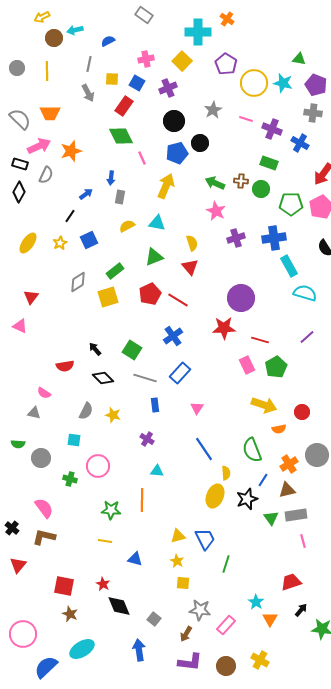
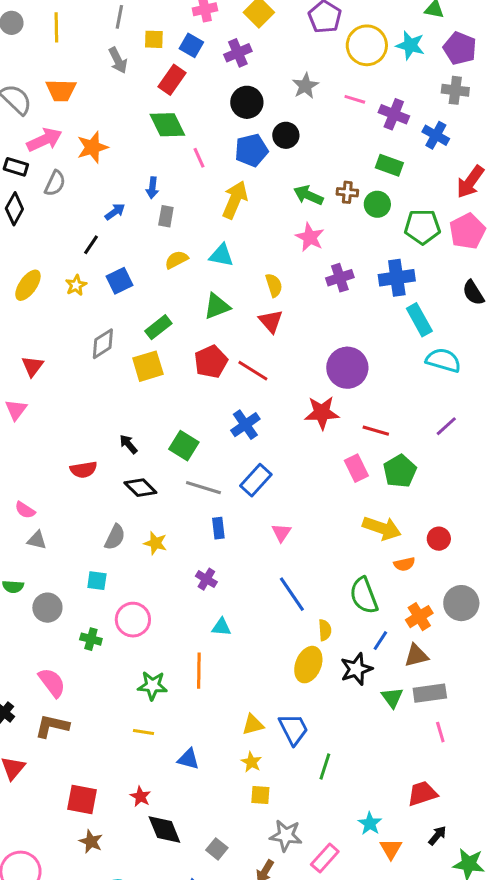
pink triangle: (20, 326) -> (16, 410), turned 42
pink semicircle: (44, 393) -> (25, 510), moved

